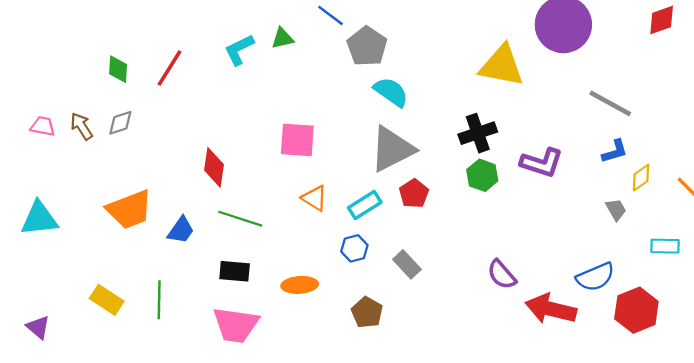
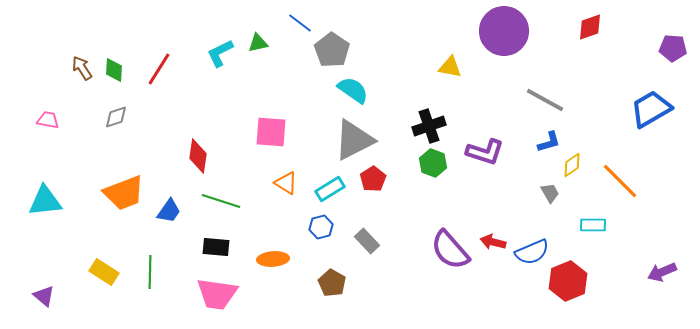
yellow triangle: (502, 66) -> (450, 67), size x0.6
brown arrow: (82, 126) -> (82, 68), moved
purple semicircle: (502, 275) -> (450, 250), size x1.5
red arrow: (551, 309) -> (493, 242), moved, size x0.6

